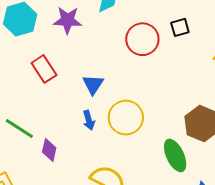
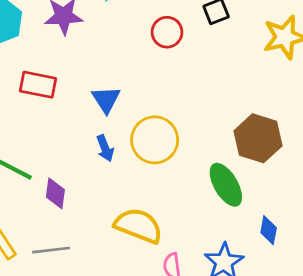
red circle: (142, 39) -> (167, 32), size x0.7
red rectangle: (44, 69) -> (38, 85), turned -40

